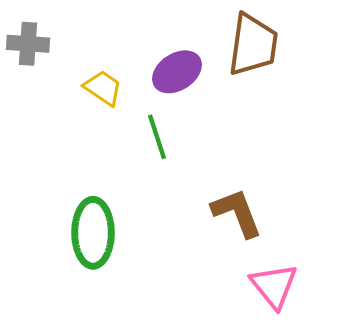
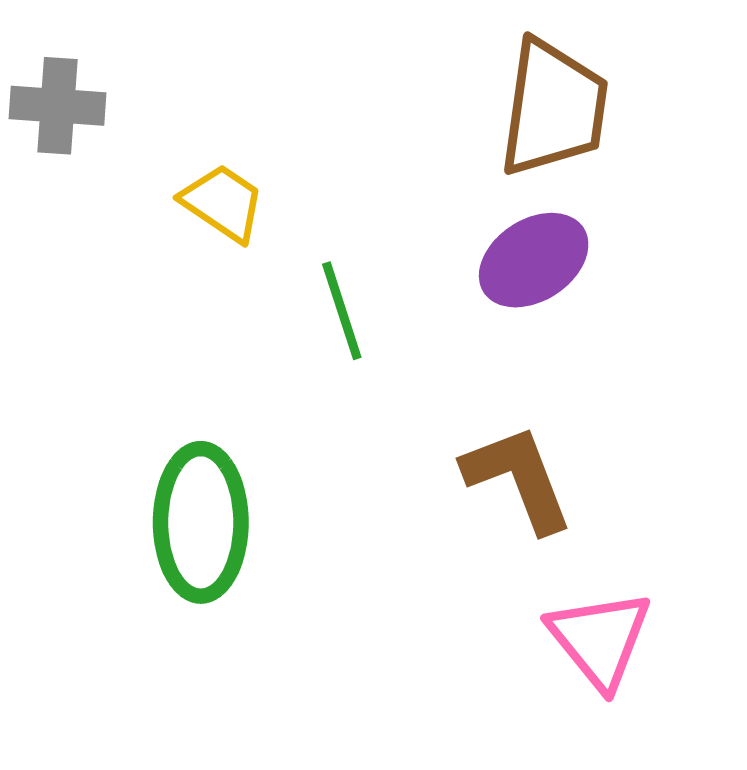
purple ellipse: (177, 72) -> (534, 260), moved

